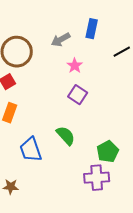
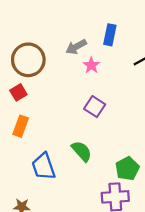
pink star: (75, 66) -> (91, 65), moved

